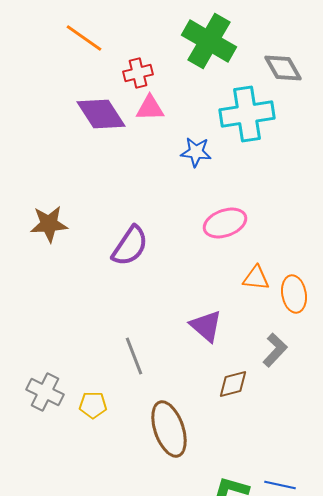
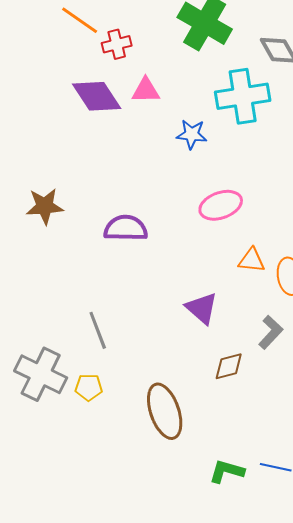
red cross: (138, 73) -> (117, 44), moved
purple semicircle: (130, 246) -> (126, 228), turned -123
gray line: (134, 356) -> (98, 330), moved
gray cross: (45, 392) -> (41, 374), size x1.4

